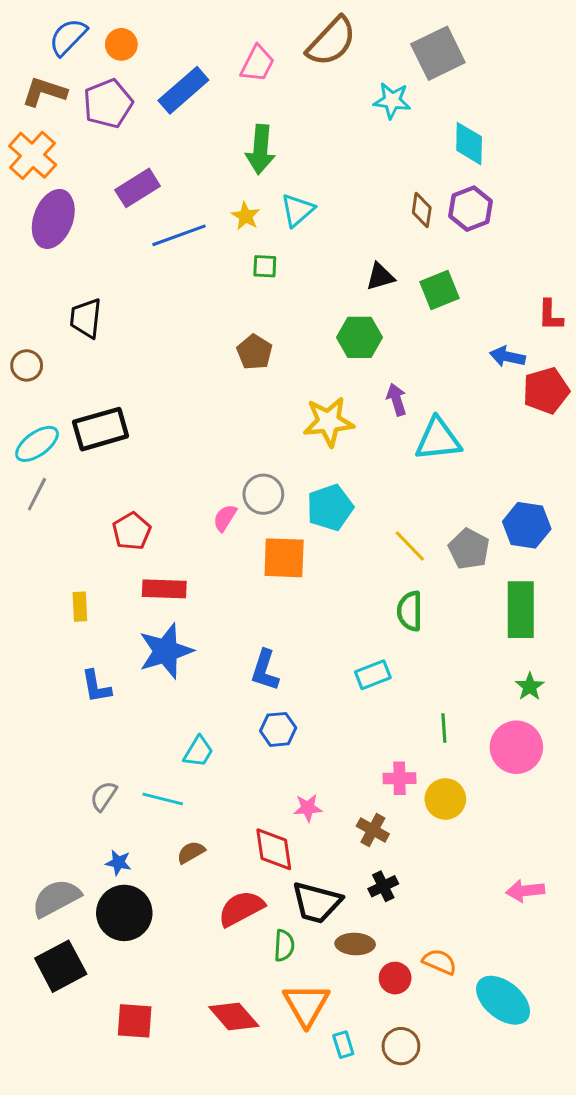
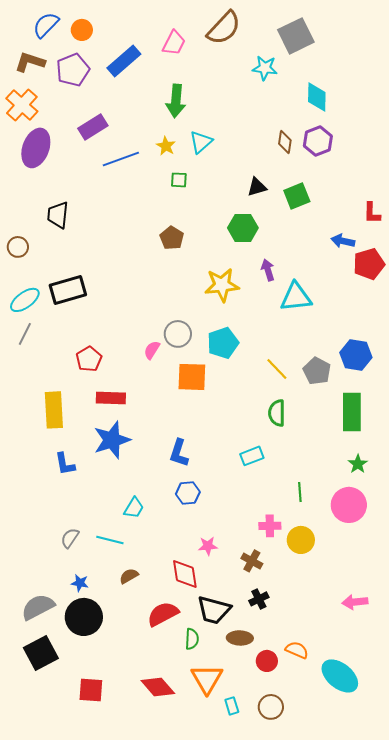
yellow rectangle: (80, 607) -> (54, 410), size x1.8

